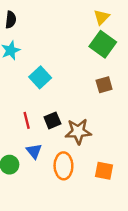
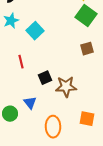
cyan square: (40, 77) -> (35, 31), moved
red line: (27, 120) -> (21, 62), moved
orange ellipse: (63, 166) -> (53, 127), moved

